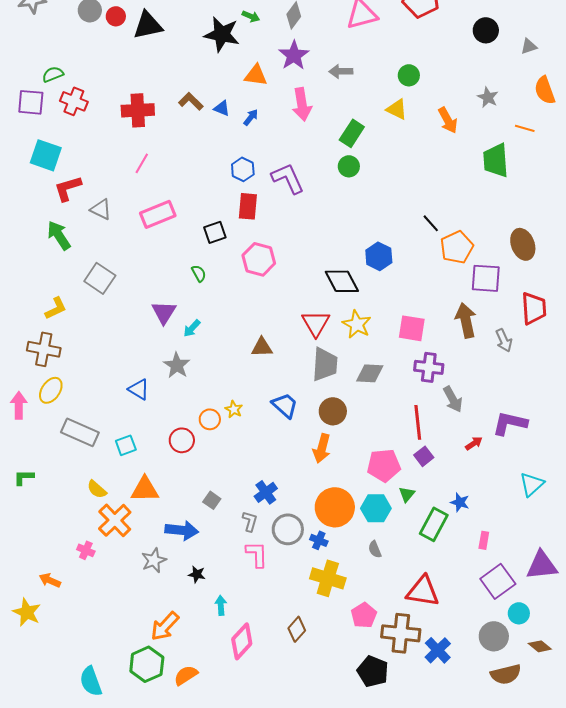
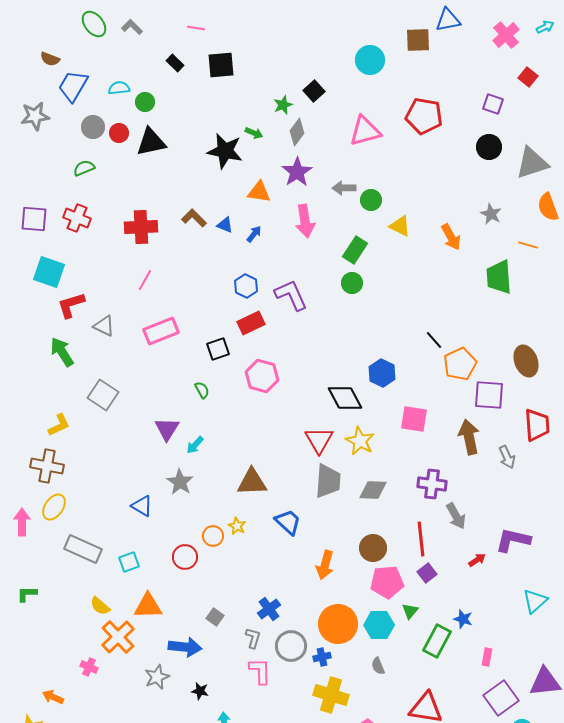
gray triangle: (529, 46) -> (532, 163), size x2.0
green semicircle: (53, 74) -> (84, 168), moved
green circle: (409, 75) -> (371, 200), moved
red rectangle: (248, 206) -> (251, 323), turned 60
pink square: (412, 328) -> (414, 419), moved
brown triangle: (262, 347) -> (252, 482), moved, size x1.4
brown circle: (333, 411) -> (373, 548), moved
blue cross: (319, 540) -> (322, 657), turned -36

